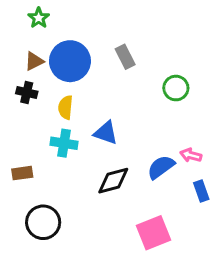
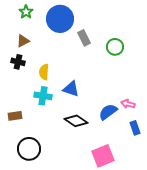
blue circle: (70, 61) -> (60, 19), moved
green circle: (176, 88) -> (115, 47), moved
black diamond: (113, 181) -> (76, 121), turned 50

